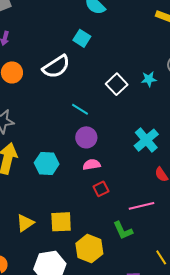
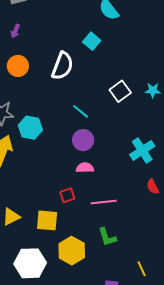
white semicircle: (56, 67) -> (62, 66), turned -44
cyan hexagon: (47, 163) -> (30, 128), moved
red square: (101, 189) -> (67, 195), moved
pink line: (142, 206) -> (104, 202), moved

